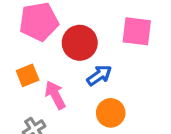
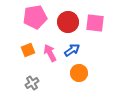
red circle: (80, 43) -> (68, 22), moved
pink arrow: (55, 95) -> (50, 53), moved

